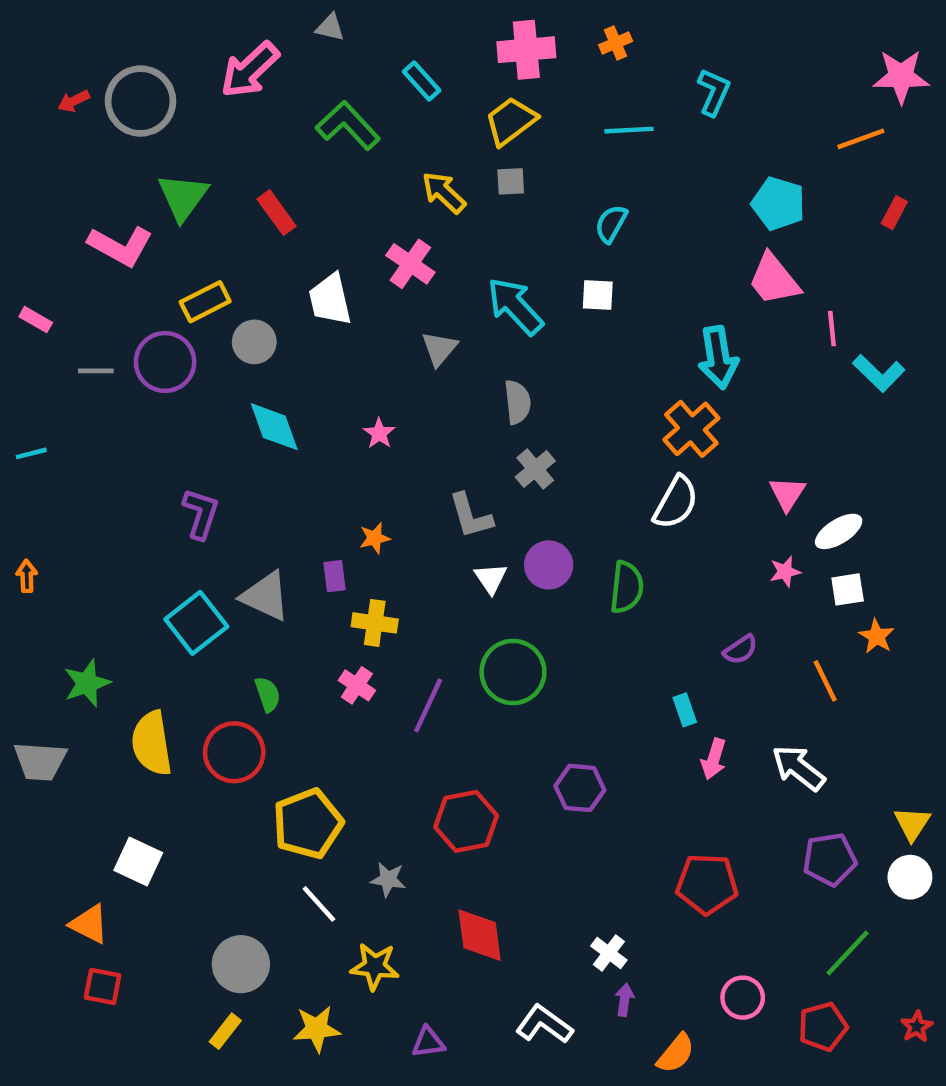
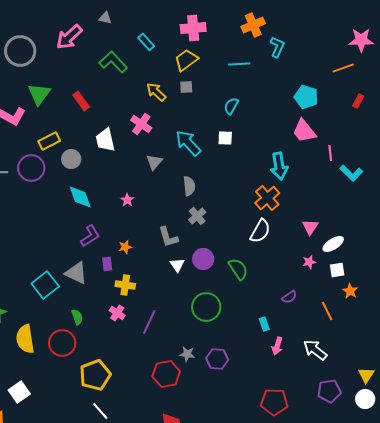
orange cross: (616, 43) -> (253, 25), moved, size x1.6
purple L-shape: (201, 514) -> (90, 236), moved, turned 40
green semicircle: (627, 587) -> (238, 269), turned -40
green circle: (513, 672) -> (206, 307), moved
white square: (138, 862) -> (19, 392), turned 30
gray star: (388, 879) -> (187, 354), moved

